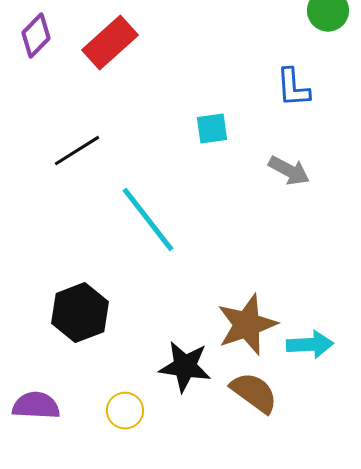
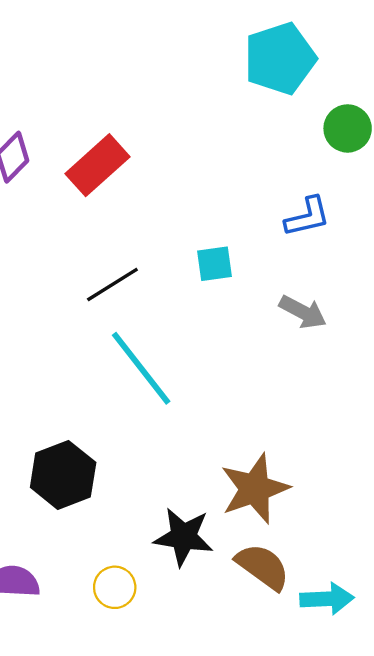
blue L-shape: (293, 88) -> (307, 217), turned -99
black line: (77, 151) -> (112, 284), moved
cyan arrow: (310, 345) -> (327, 599), moved

